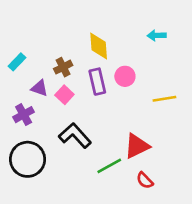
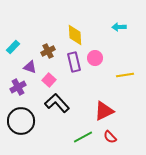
pink square: (64, 95) -> (49, 80), moved
green line: (109, 166) -> (83, 137), moved

